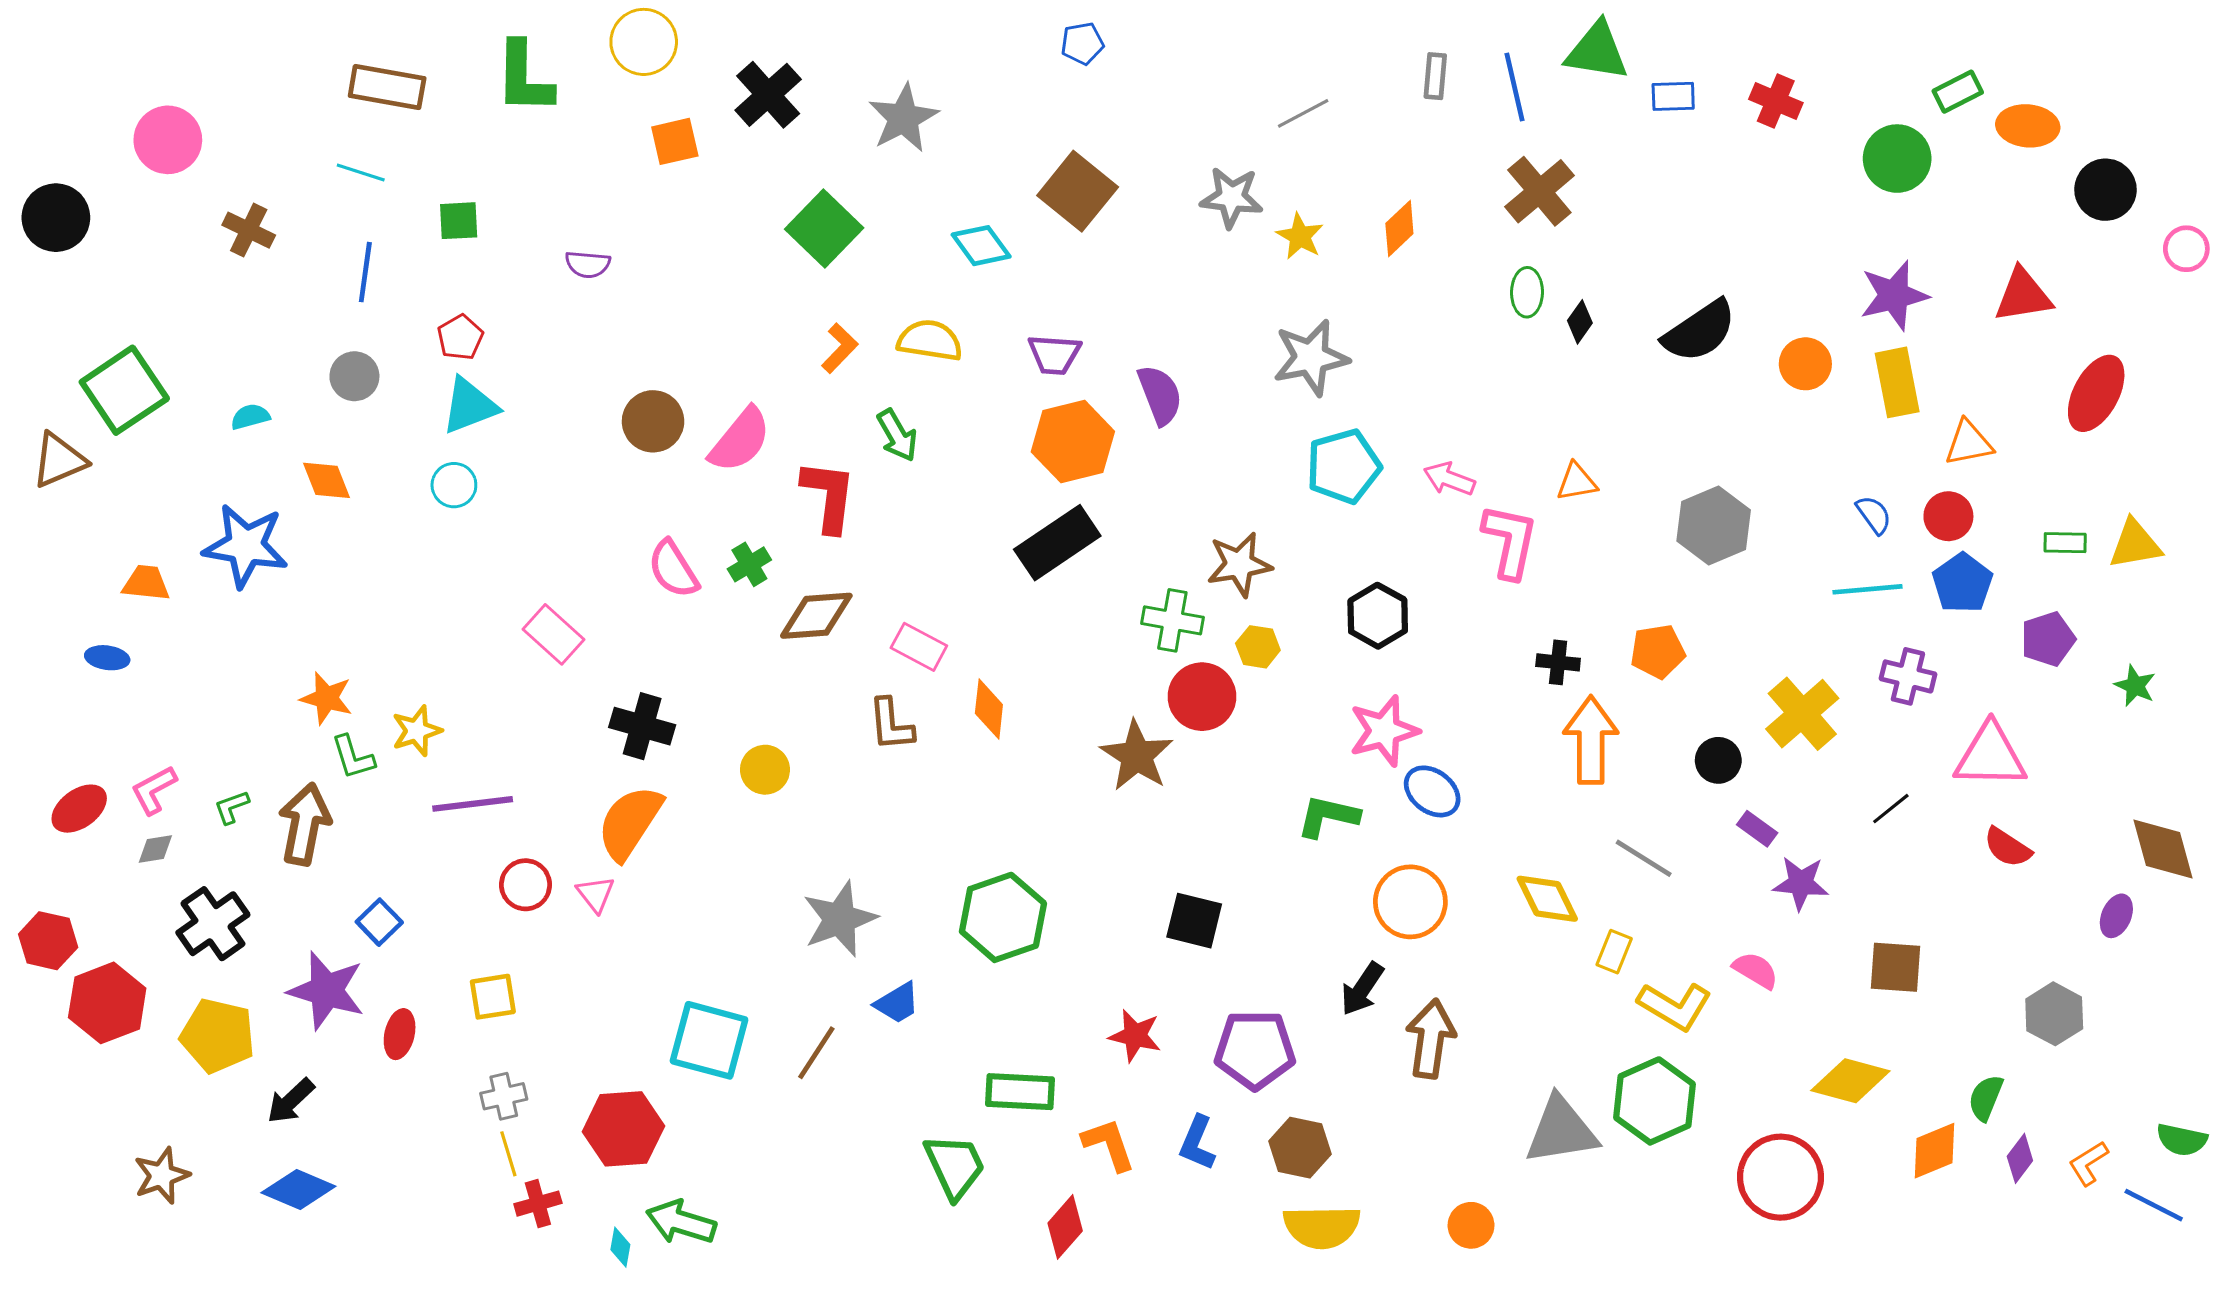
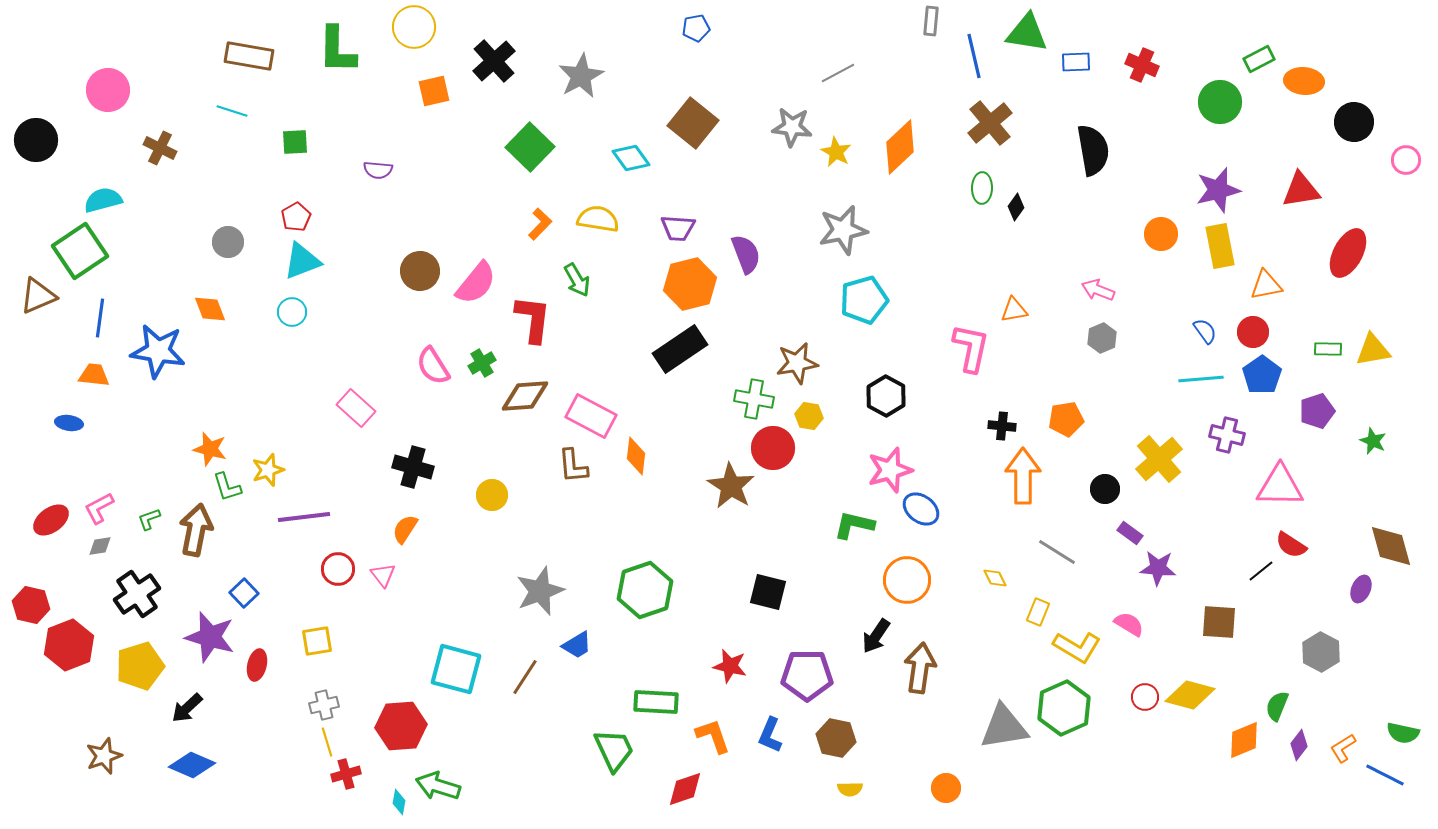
gray rectangle: (1435, 76) -> (931, 21), moved
orange diamond: (1399, 229) -> (900, 147), size x1.5
blue line: (365, 272) -> (100, 318), moved
black semicircle: (1700, 331) -> (1093, 150), moved, turned -66
cyan semicircle: (250, 417) -> (103, 200), moved, size x1.5
pink arrow: (1449, 479) -> (1098, 290), moved
gray hexagon: (1714, 526) -> (1102, 338), size x0.6
pink rectangle: (919, 647) -> (591, 416), size x1.4
black line: (1891, 809) -> (1261, 571), moved
orange semicircle: (630, 823) -> (405, 529), size x0.6
yellow diamond: (1547, 899) -> (995, 578), size x0.6
yellow pentagon: (218, 1036) -> (140, 666), turned -30
red circle: (1780, 1177) -> (1145, 697), moved, size x0.5
red diamond: (1065, 1227) -> (685, 789), turned 30
yellow semicircle: (1322, 1227) -> (850, 789), size x0.5

